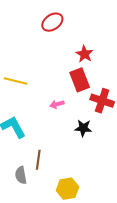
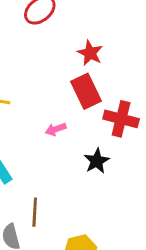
black star: (83, 128) -> (97, 161), turned -30

